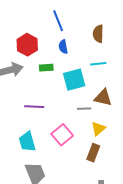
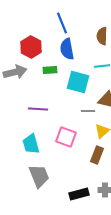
blue semicircle: (63, 47) -> (67, 49), size x1.5
cyan square: (74, 80) -> (78, 82), turned 30
pink square: (62, 135) -> (66, 137), turned -30

